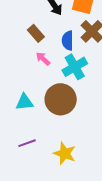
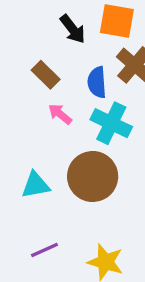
cyan cross: (75, 67) -> (111, 123), turned -30

